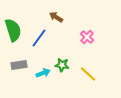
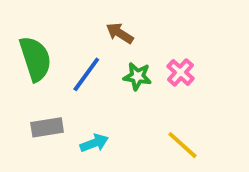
green star: (62, 65) -> (137, 76), moved

